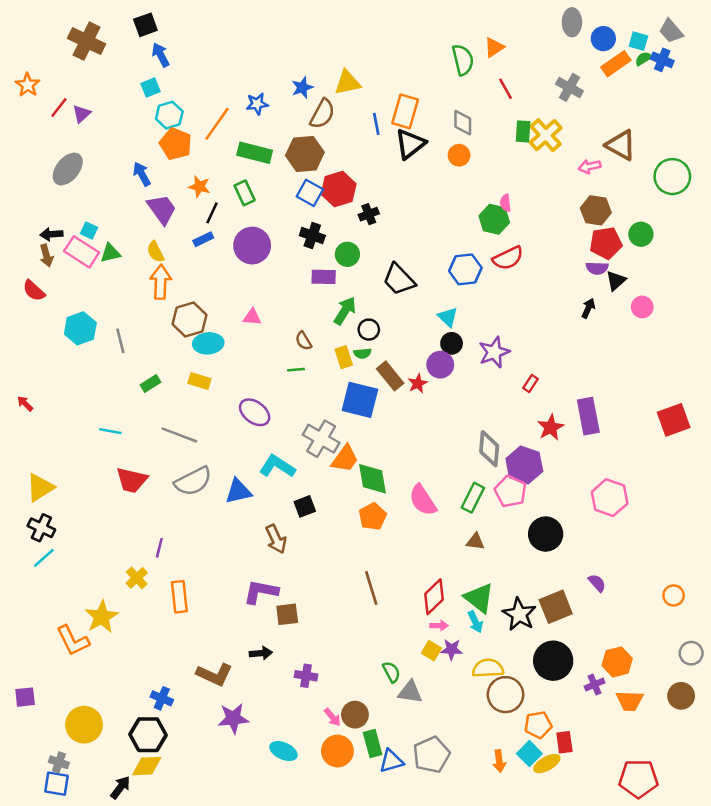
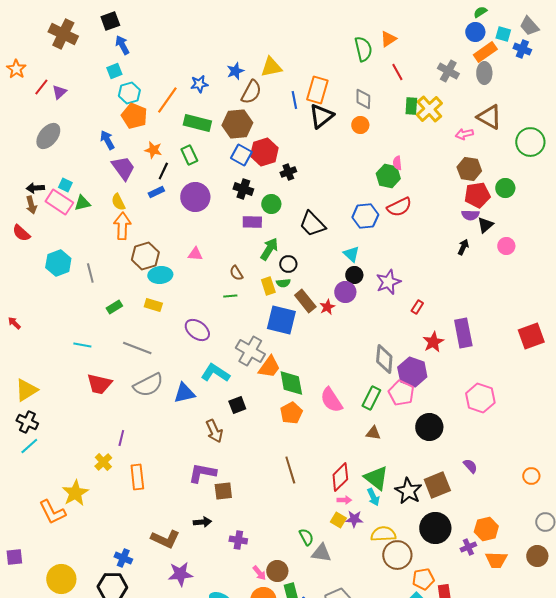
gray ellipse: (572, 22) -> (484, 73), moved
green semicircle: (643, 59) -> (480, 12), moved

